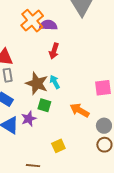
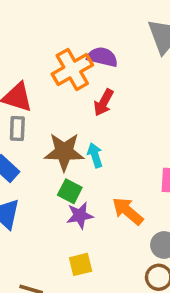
orange cross: (32, 21) -> (72, 69), moved
brown star: (37, 83) -> (64, 152), turned -30
purple star: (29, 119) -> (80, 216), moved

